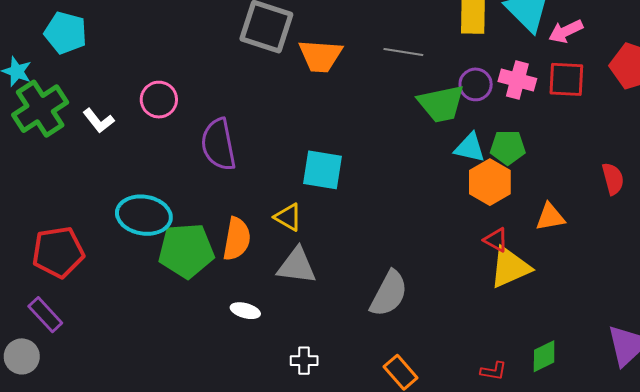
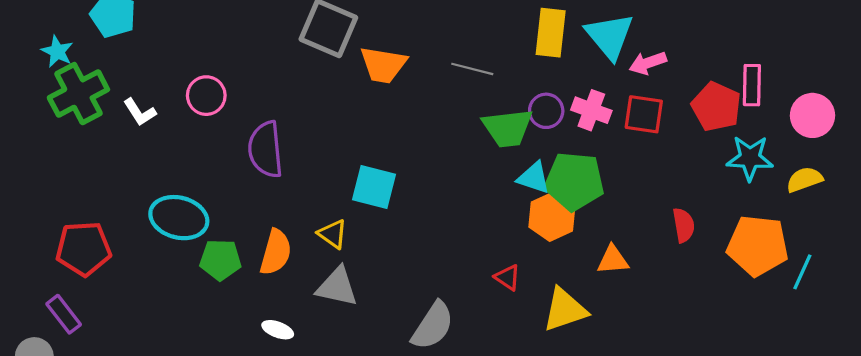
green pentagon: (508, 147) -> (574, 181), size x1.6
red triangle: (496, 240) -> (508, 277), moved
green pentagon: (186, 251) -> (220, 260), size x0.7

